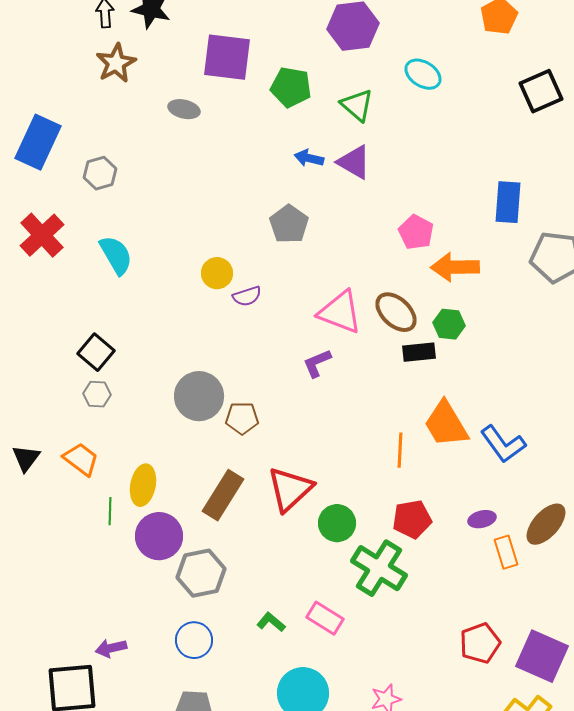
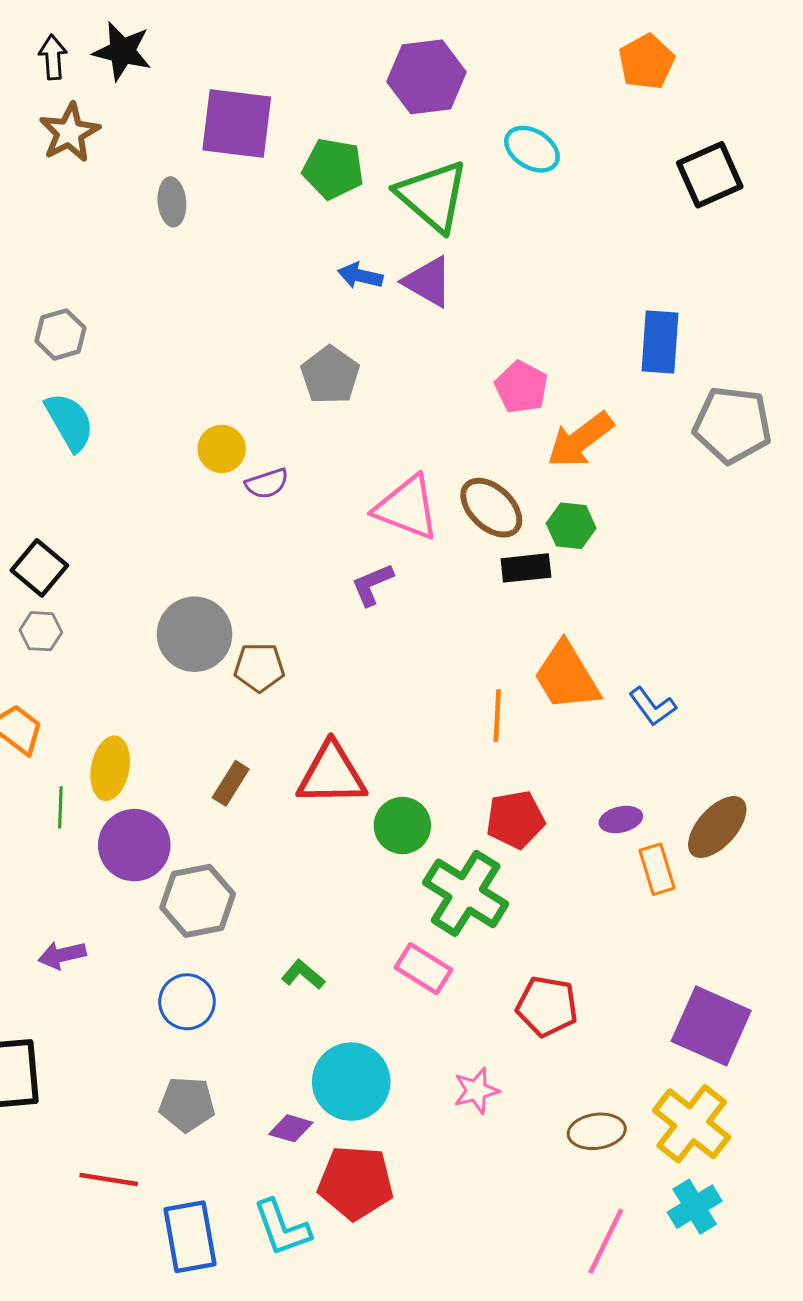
green triangle: (357, 105) -> (433, 196), size x1.5
gray ellipse: (184, 109) -> (172, 202), turned 72
gray hexagon: (100, 173) -> (60, 334), moved
orange arrow: (455, 267) -> (580, 440), turned -36
blue L-shape: (503, 444) -> (652, 707), size x0.7
red triangle: (290, 489) -> (332, 774), turned 42
brown rectangle: (223, 495) -> (231, 783), size x0.6
pink rectangle: (325, 618) -> (423, 969), moved
red pentagon: (480, 643) -> (547, 1006), moved, turned 30
purple arrow: (111, 648) -> (62, 955), moved

